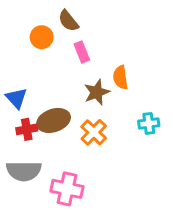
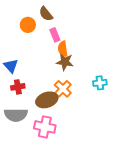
orange semicircle: (120, 77) -> (63, 49), moved
brown star: (97, 92) -> (65, 62), turned 30
brown ellipse: (54, 120) -> (47, 100), moved

